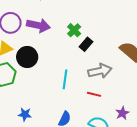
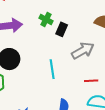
red line: (94, 94) -> (91, 81), moved

